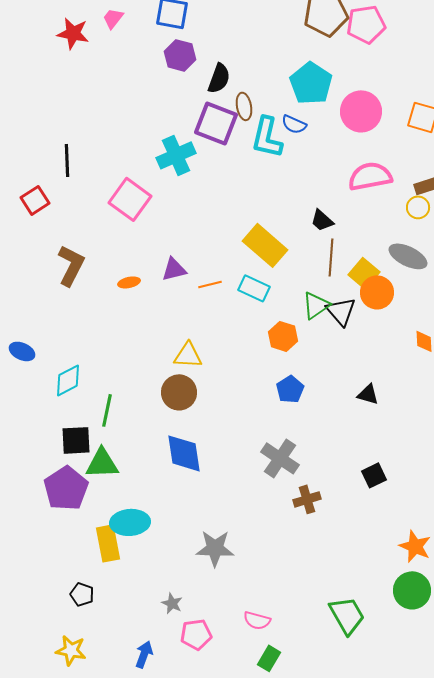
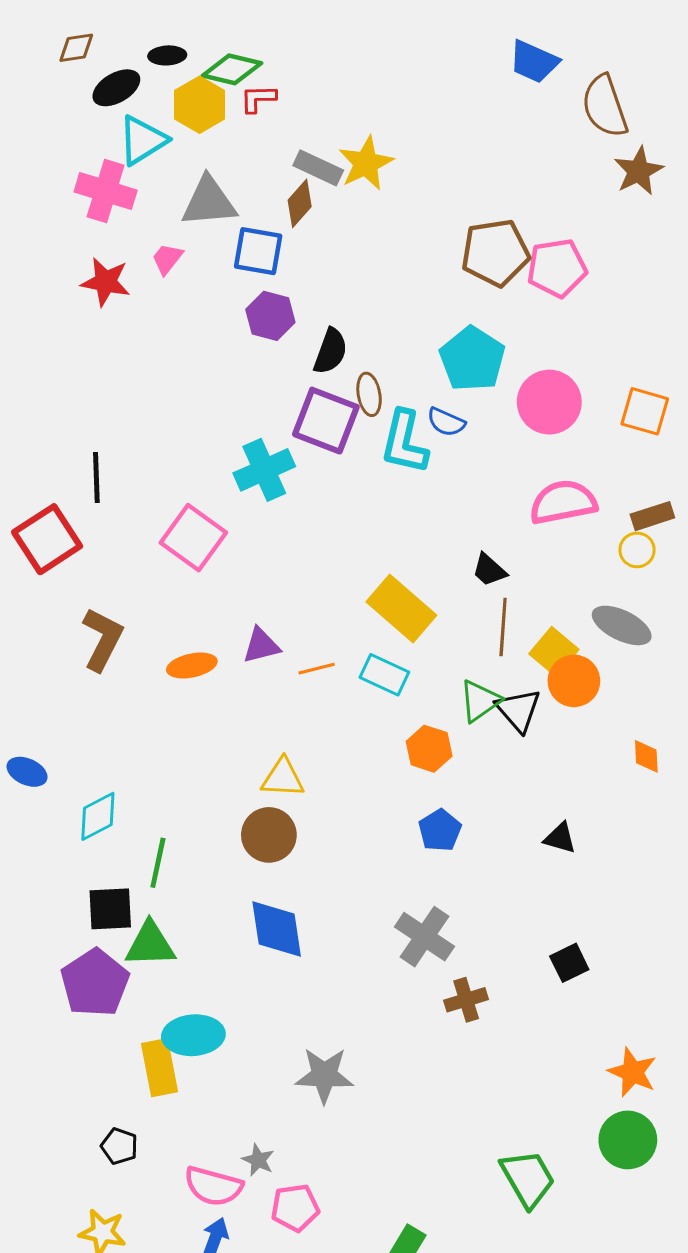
red square: (35, 200) -> (47, 539), size x1.5
orange ellipse: (129, 282) -> (192, 665), size x1.4
pink semicircle: (257, 620) -> (213, 1186), moved, size x1.4

